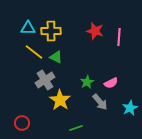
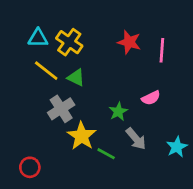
yellow cross: (51, 31) -> (69, 42), turned 36
pink semicircle: (111, 83) -> (151, 98), moved
green line: (76, 128) -> (106, 154), moved, turned 48

